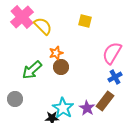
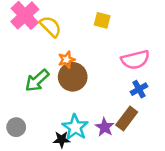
pink semicircle: (112, 53) -> (135, 60), turned -135
brown circle: (61, 67) -> (73, 77), size x1.5
gray circle: (15, 99) -> (16, 127), moved

